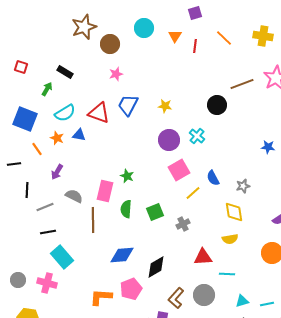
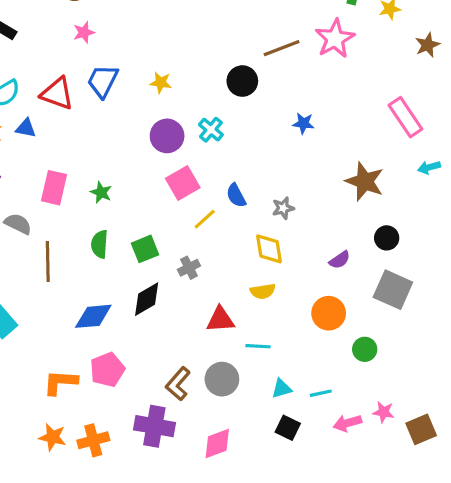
blue star: (268, 147) -> (304, 123), moved
pink rectangle: (105, 191) -> (54, 188), moved
black diamond: (156, 267) -> (147, 299), moved

